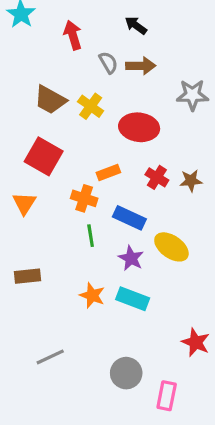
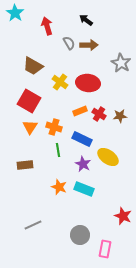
gray star: (192, 95) -> (121, 63), turned 30
yellow cross: (91, 106) -> (60, 82), moved
orange rectangle: (108, 173) -> (80, 111), moved
orange triangle: (24, 203) -> (30, 127), moved
brown rectangle: (28, 276) -> (25, 165), moved

